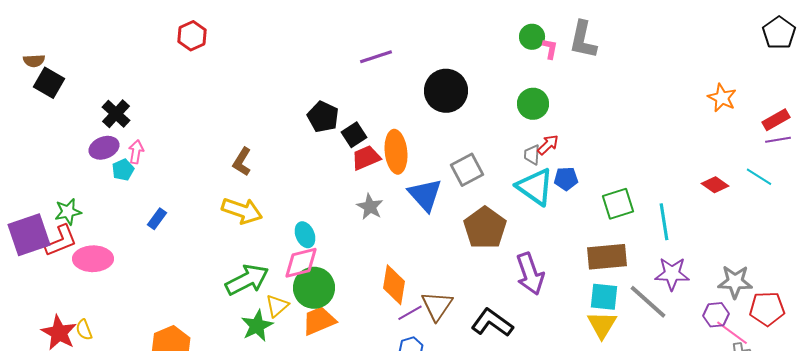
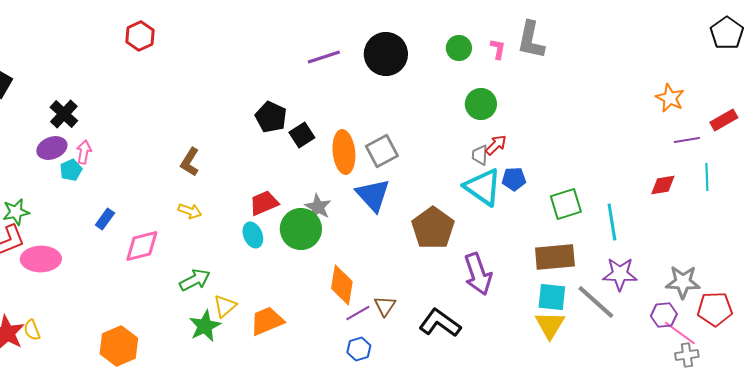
green circle: (532, 37) -> (459, 48), moved
black circle: (446, 91) -> (386, 54), moved
purple line: (778, 140) -> (687, 140), moved
red trapezoid: (366, 158) -> (264, 203), moved
gray square: (467, 170) -> (382, 151), moved
cyan line: (759, 177) -> (707, 177), turned 56
red diamond: (715, 185) -> (663, 185), turned -44
yellow arrow: (242, 211) -> (190, 211), size x0.6
pink diamond: (301, 263) -> (142, 246), moved
green arrow: (247, 280) -> (195, 280), size x0.7
green circle: (314, 288) -> (301, 229), moved
brown triangle: (437, 306) -> (385, 306), size x0.7

